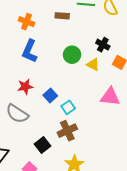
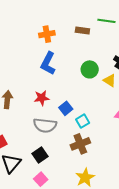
orange cross: (26, 22) -> (47, 34), turned -35
gray semicircle: (17, 114) -> (45, 125), moved, turned -30
black square: (42, 145) -> (40, 155), moved

